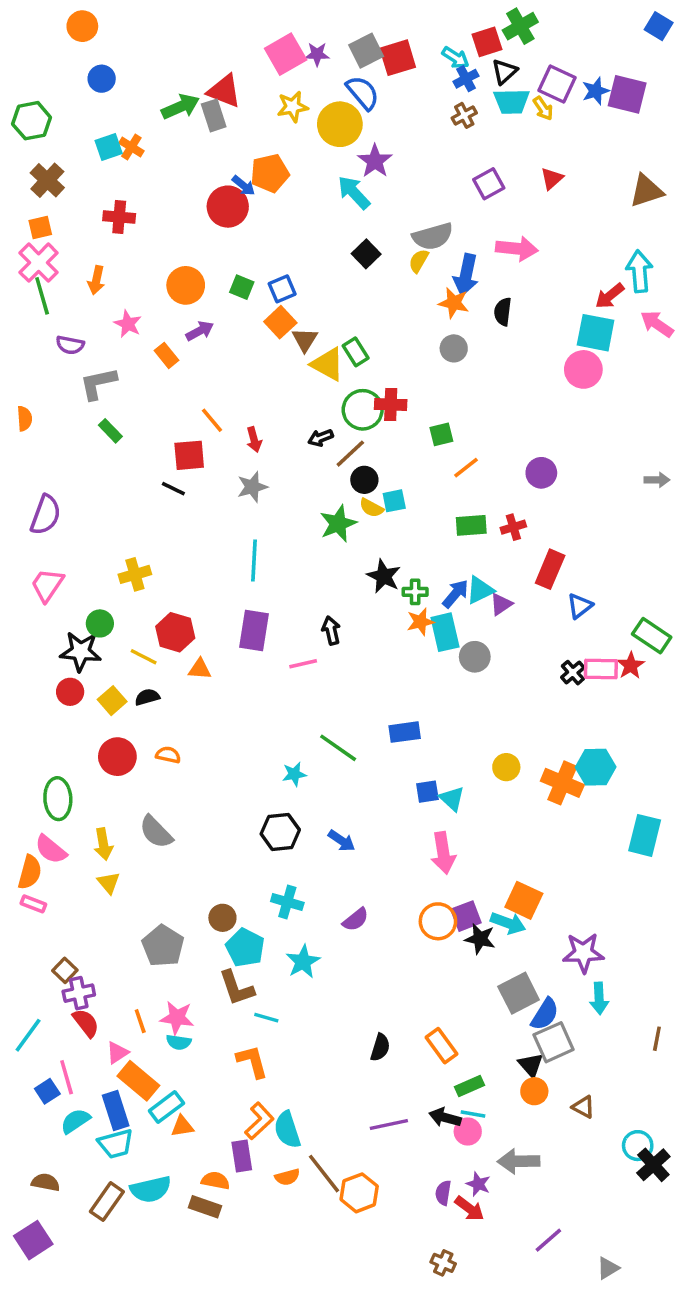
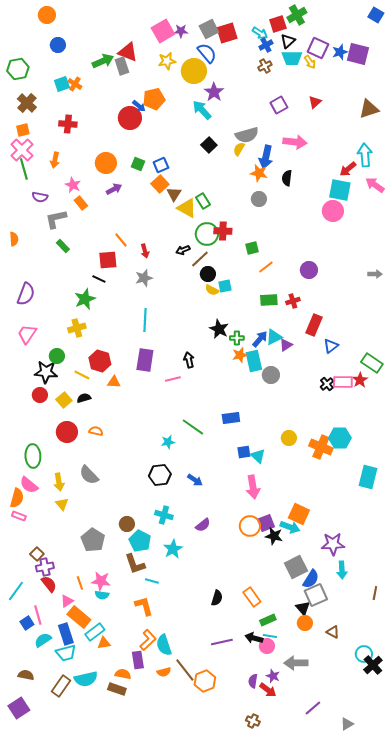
orange rectangle: (166, 355) -> (81, 203), moved
green star: (338, 524) -> (85, 299), moved

